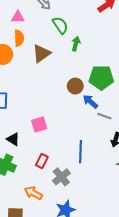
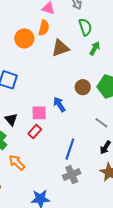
blue arrow: (90, 102) -> (59, 104), moved
red rectangle: (42, 161) -> (35, 132), moved
gray cross: (61, 177) -> (72, 174), moved
orange arrow: (33, 193) -> (17, 163), moved

